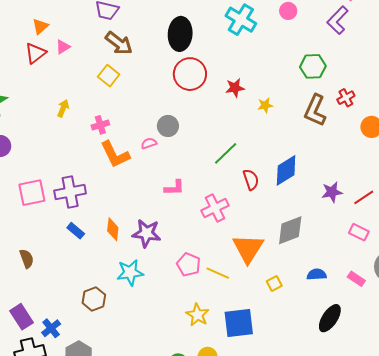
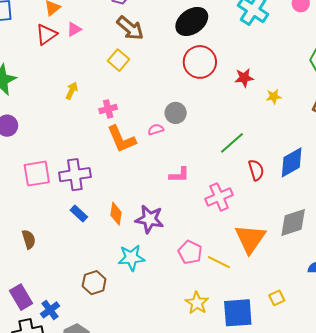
black ellipse: (180, 34) -> (192, 21), turned 48
yellow square: (274, 284) -> (277, 298), moved

